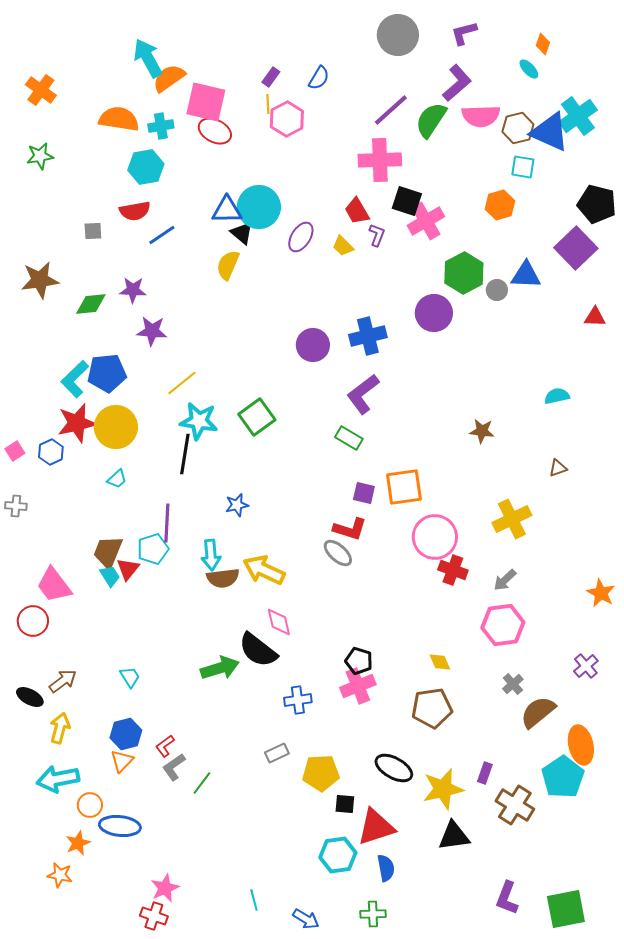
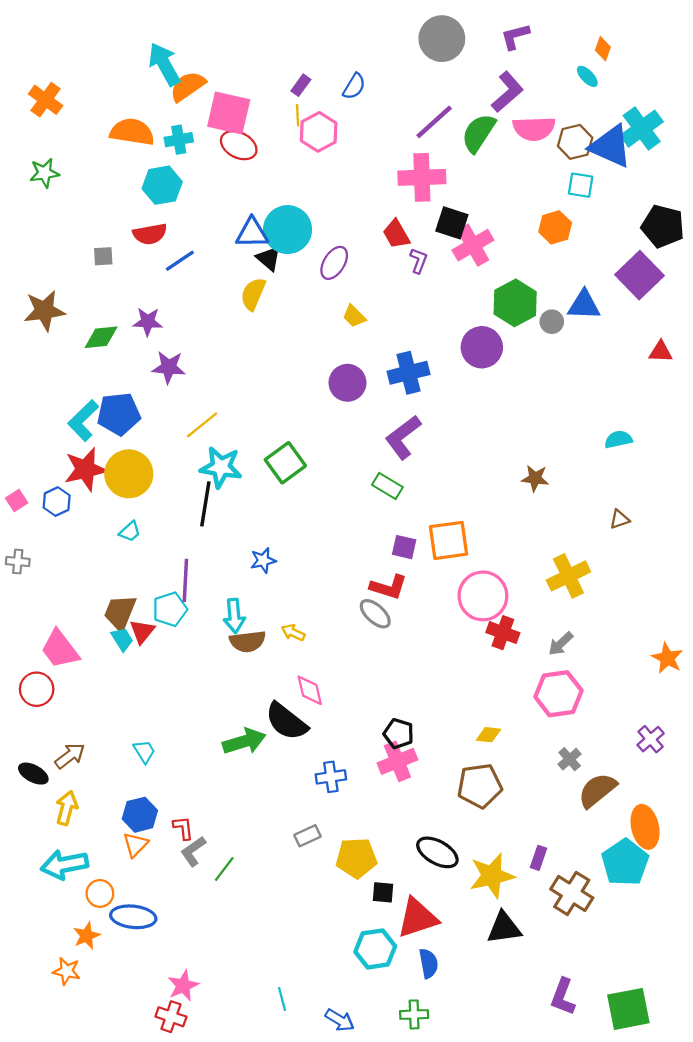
yellow trapezoid: (343, 246) -> (354, 316), moved
yellow arrow: (264, 570) -> (293, 633), size x0.5
yellow diamond: (440, 662) -> (488, 735), turned -60
red L-shape: (165, 746) -> (183, 828), turned 120

